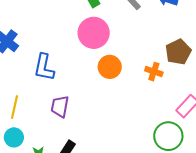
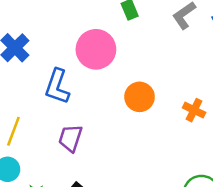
pink circle: (94, 33) -> (96, 49), moved

